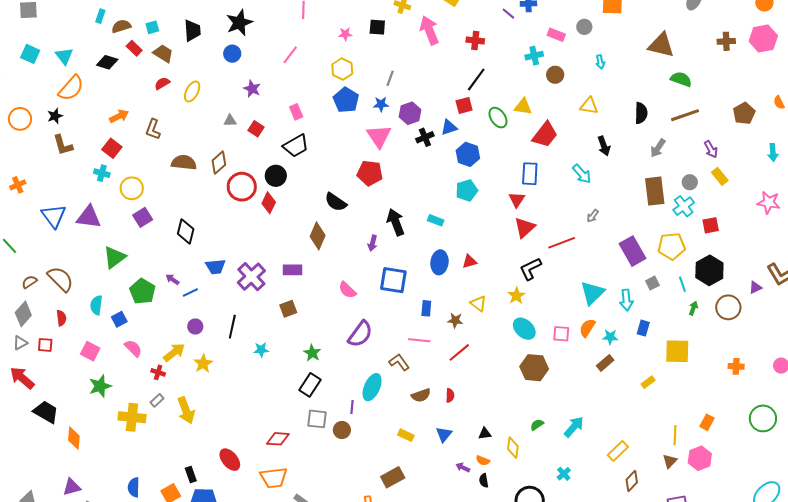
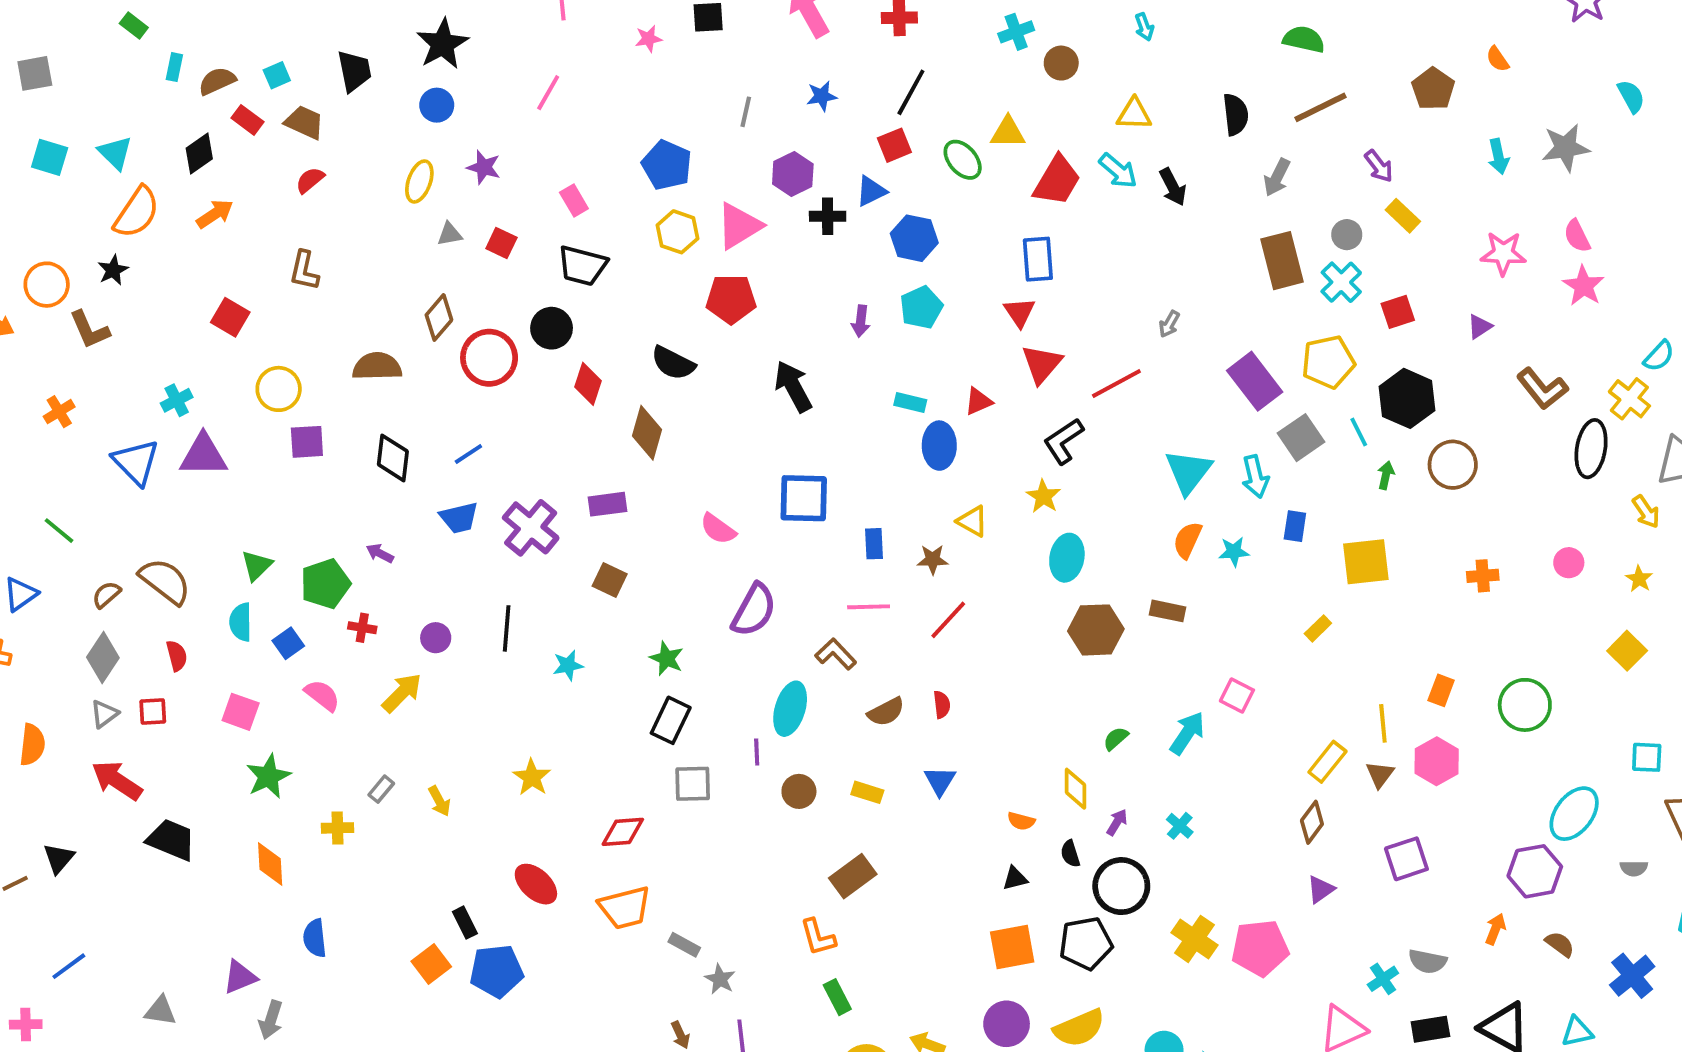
black diamond: (107, 62) -> (199, 154), turned -45
yellow hexagon: (342, 69) -> (677, 232), moved
yellow ellipse: (192, 91) -> (419, 182), moved
blue star: (381, 104) -> (822, 96), moved
orange arrow: (119, 116) -> (215, 214), moved
pink triangle: (379, 136) -> (739, 226), turned 40
black cross: (425, 137) -> (828, 216), turned 30
brown L-shape: (63, 145) -> (90, 330), moved
black trapezoid: (296, 146) -> (582, 266), turned 52
brown semicircle: (184, 162) -> (377, 366), moved
cyan cross: (102, 173) -> (177, 400), moved, turned -35
cyan arrow: (582, 174) -> (1118, 171), moved
red diamond: (269, 203) -> (588, 384), moved
purple square: (143, 217) -> (307, 442), turned 36
cyan rectangle: (436, 220) -> (910, 402), moved
purple arrow: (373, 243) -> (861, 321), moved
green triangle: (115, 257) -> (257, 565), moved, size x0.7
red triangle: (469, 261) -> (978, 401), moved
blue ellipse: (439, 262) -> (939, 446), moved
gray square: (652, 283) -> (1301, 438), size x1.6
purple triangle: (755, 287) -> (1480, 327), moved
green pentagon: (142, 291) -> (325, 584), turned 30
blue line: (190, 292) -> (468, 454), moved
brown square: (288, 309) -> (610, 580), turned -36
cyan ellipse: (524, 329) -> (1067, 558), turned 65
pink square: (561, 334) -> (1237, 695), moved, turned 30
brown rectangle: (605, 363) -> (1167, 611), moved, turned 60
yellow star: (203, 364) -> (532, 777), moved
red cross: (158, 372) -> (362, 628), moved
yellow arrow: (186, 410) -> (439, 801), size x0.6
yellow cross: (132, 417) -> (338, 828), size x0.6
green circle: (763, 418) -> (1525, 705), moved
brown circle: (342, 430) -> (799, 791), moved
black triangle: (485, 434) -> (1015, 878), moved
orange diamond: (74, 438) -> (270, 864), moved
yellow rectangle: (618, 451) -> (1327, 762), moved
purple arrow: (463, 467) -> (1117, 822), moved, turned 104
black semicircle: (484, 481) -> (1070, 854), moved
blue semicircle: (134, 487) -> (315, 938), moved

